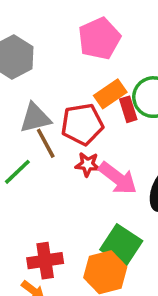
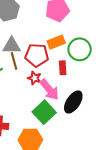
red rectangle: (128, 109) -> (63, 68), moved
green square: (121, 245) -> (44, 112), moved

